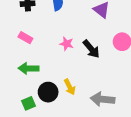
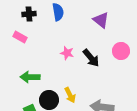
pink rectangle: (25, 38) -> (20, 37), moved

